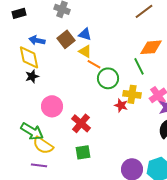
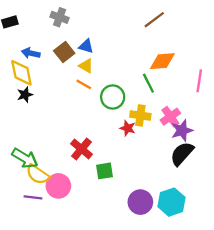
orange line: (94, 64) -> (84, 84), moved
pink circle: (52, 106) -> (58, 186), moved
green square: (83, 152) -> (105, 171), moved

